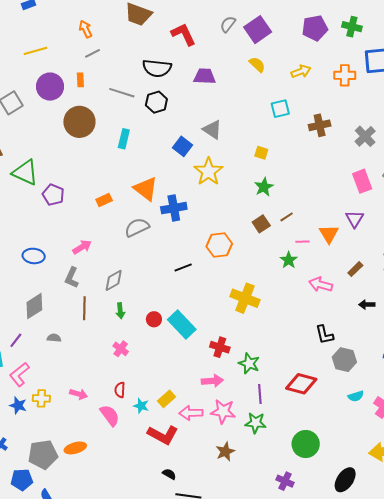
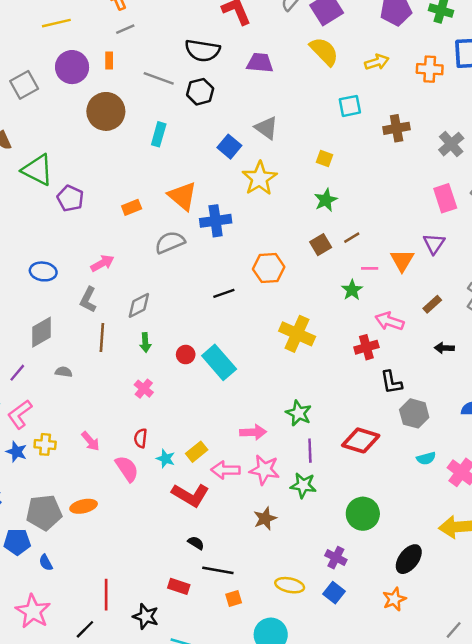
yellow semicircle: (257, 65) -> (324, 51), size x1.5
red cross: (220, 347) -> (366, 347), moved, turned -36
pink arrow: (79, 394) -> (90, 441), turned 30

